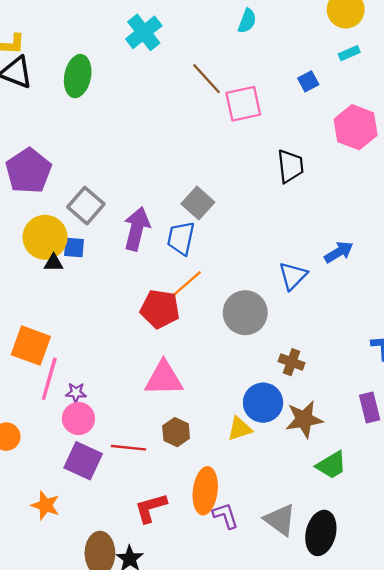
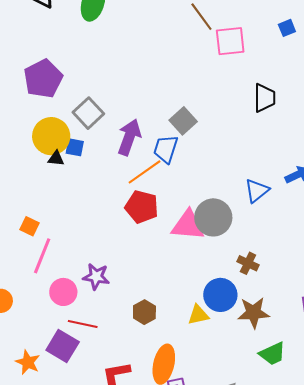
orange line: (184, 286) -> (144, 172), moved
orange square: (31, 346) -> (30, 226), size x0.6
pink triangle: (164, 378) -> (188, 225), moved
purple star: (76, 393) -> (96, 277), moved, size x1.5
red line: (128, 448) -> (83, 324), moved
purple square: (83, 461) -> (63, 346), moved

